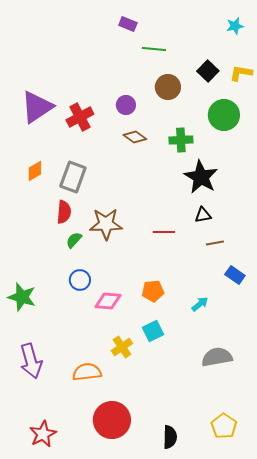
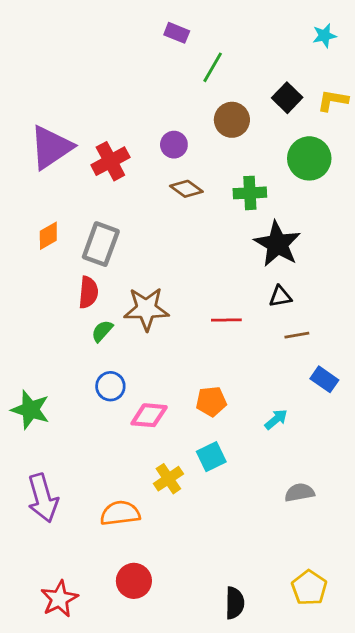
green line: (154, 49) -> (213, 67), turned -65
gray semicircle: (217, 357) -> (300, 493), size x0.7
red circle: (112, 420) -> (134, 581), moved, size x0.7

